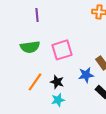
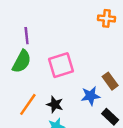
purple line: (37, 15) -> (27, 36), moved
green semicircle: (30, 47) -> (22, 61), turned -54

